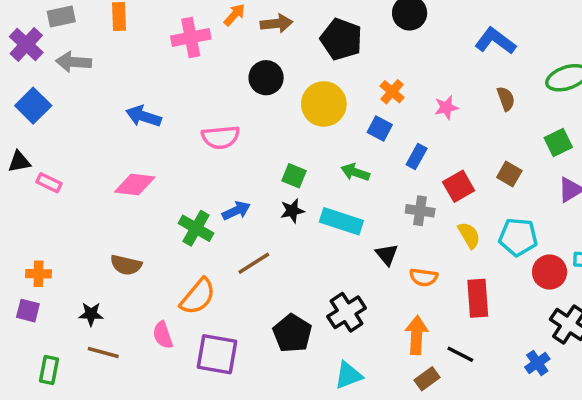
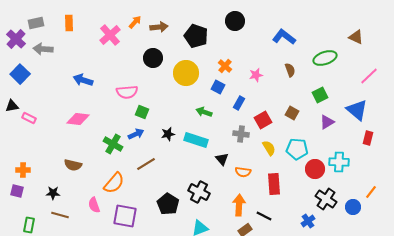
pink cross: (191, 37) -> (110, 35), turned -30
green square: (294, 176) -> (142, 112), moved
black cross: (347, 312) -> (199, 192), turned -30

